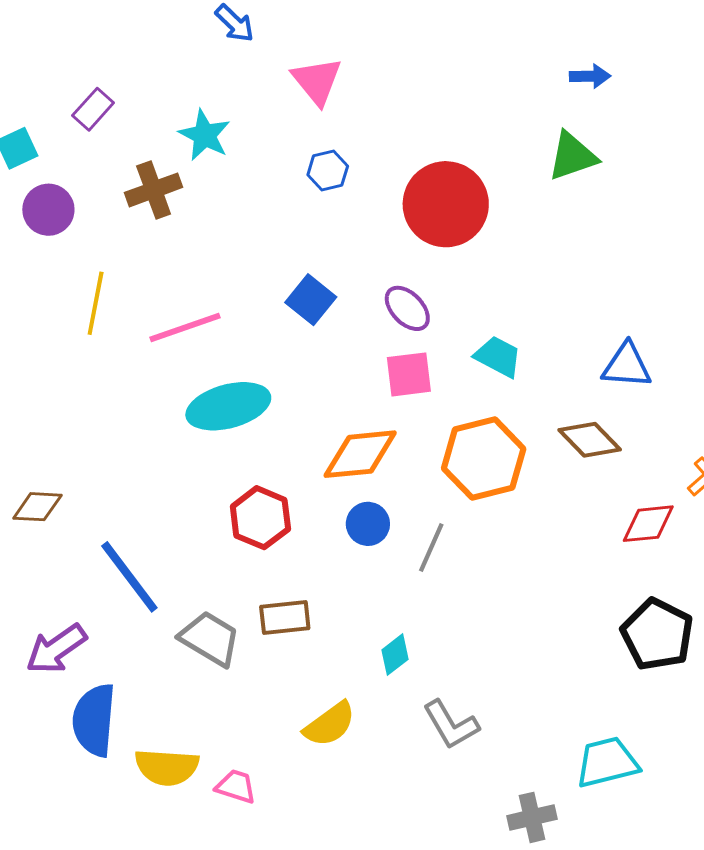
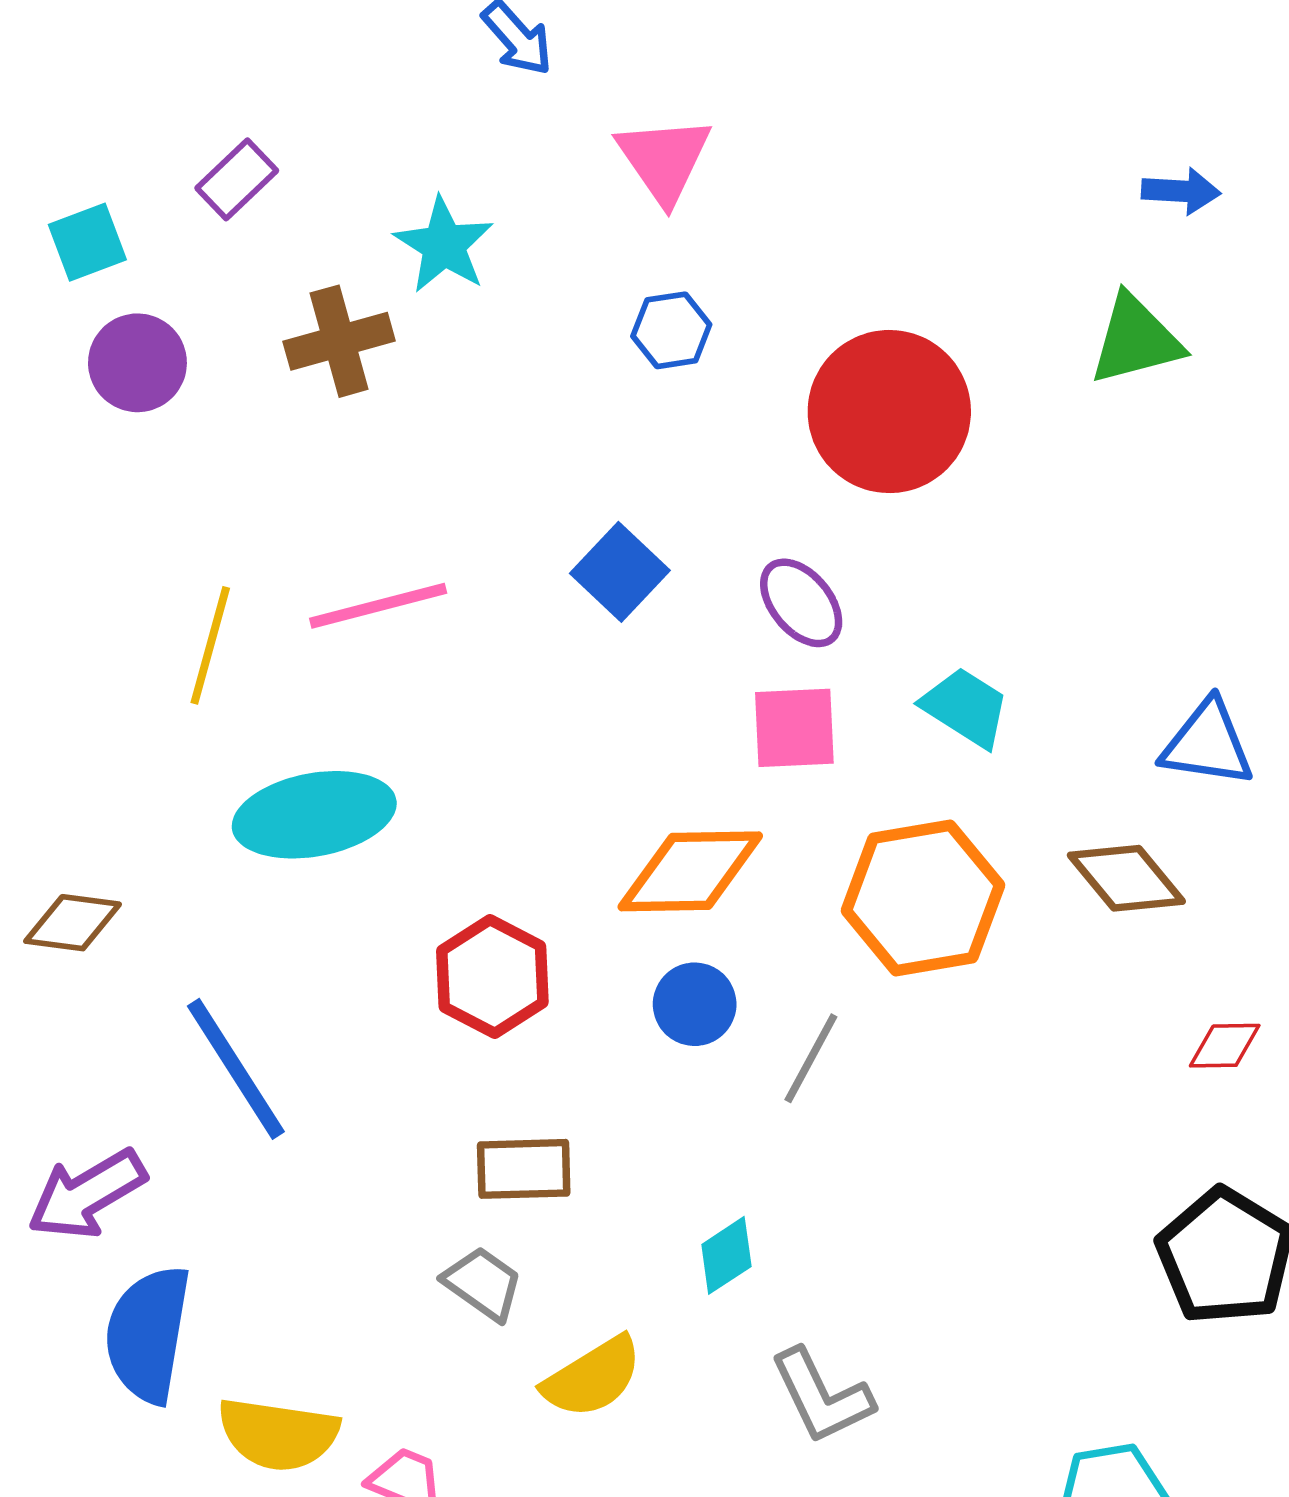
yellow line: (96, 303) -> (210, 645), moved
cyan ellipse: (228, 406) -> (314, 815), moved
red diamond: (648, 524) -> (1225, 1046), size x0.7
gray trapezoid: (210, 639) -> (483, 1284), moved, size x0.7

